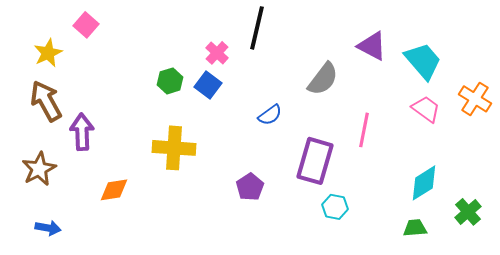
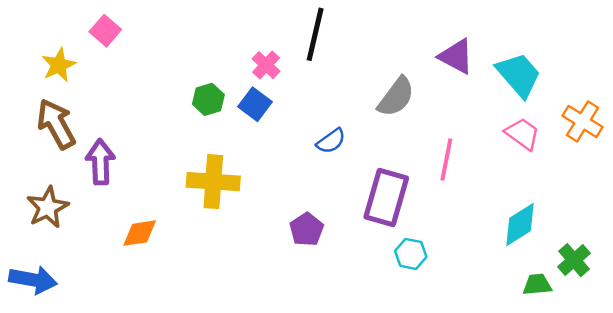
blue arrow: (48, 228) -> (33, 280), moved, size x1.5
green trapezoid: (415, 228) -> (537, 285), moved

